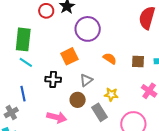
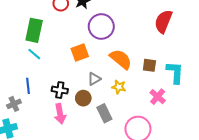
orange semicircle: (110, 58) -> (121, 59), size x1.6
black cross: (53, 79) -> (60, 90), moved
yellow star: (111, 94) -> (119, 87), moved
pink arrow: (57, 117) -> (60, 114), turned 60

